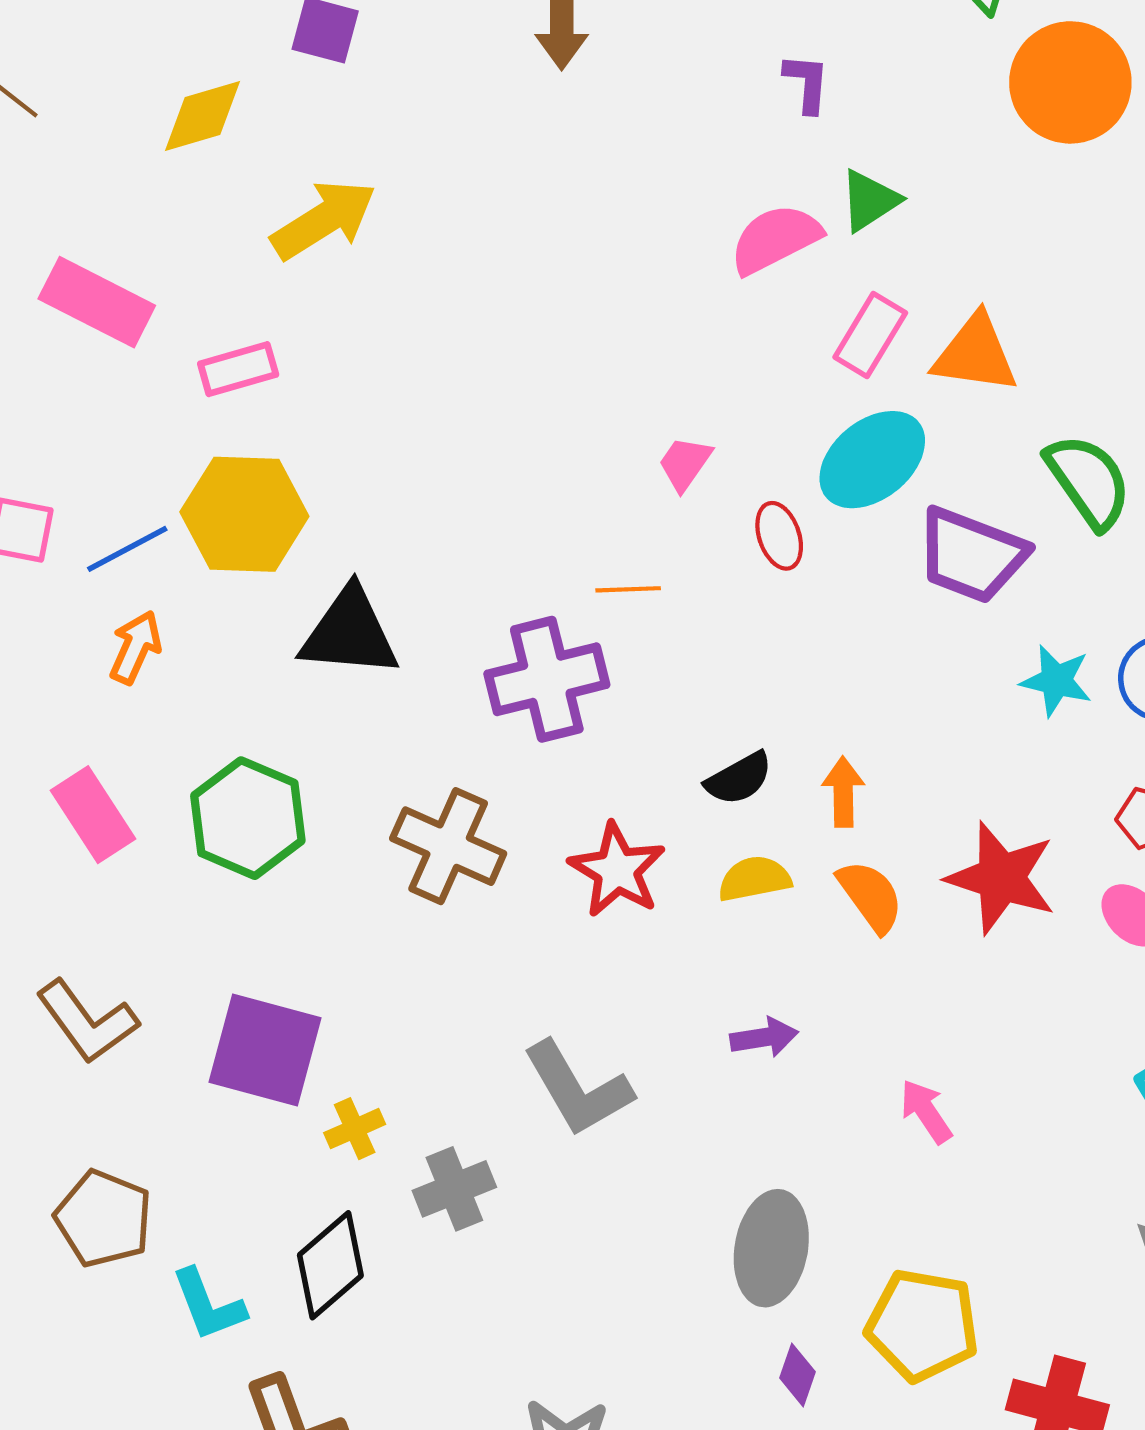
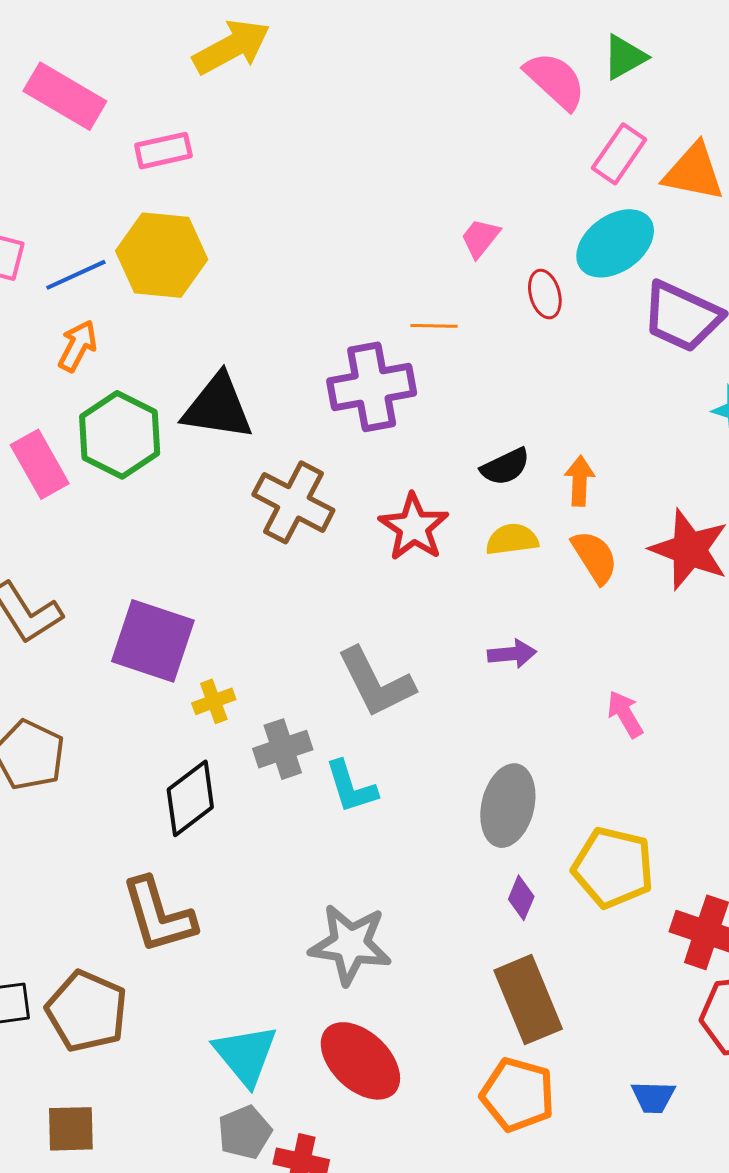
pink semicircle: (775, 239) -> (555, 81), turned 66
black triangle: (349, 633) -> (218, 407), moved
green hexagon: (248, 818) -> (120, 435), moved
cyan L-shape: (208, 1305) -> (351, 787), moved

